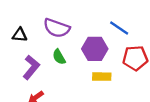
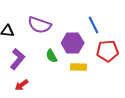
blue line: (119, 28) -> (94, 25), turned 30
green semicircle: (59, 57) -> (52, 56), moved

